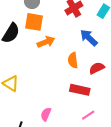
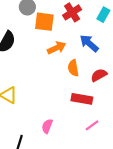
orange square: (34, 22) -> (44, 22), moved
orange arrow: (46, 42) -> (57, 48), moved

